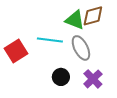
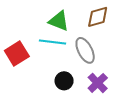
green triangle: (75, 20) -> (59, 21), moved

